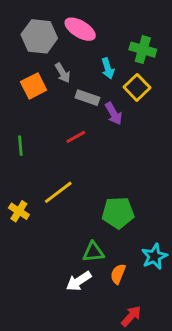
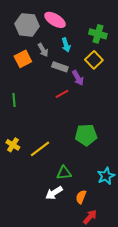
cyan arrow: (108, 68) -> (66, 45), moved
red line: (76, 137) -> (62, 94), moved
yellow line: (58, 192) -> (40, 149), moved
green pentagon: (118, 213) -> (86, 135), moved
orange semicircle: (118, 274) -> (81, 197), moved

